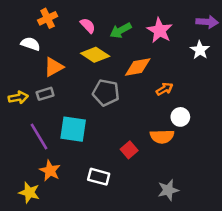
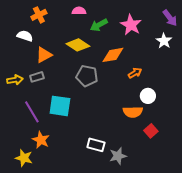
purple arrow: (207, 22) -> (170, 18), turned 48
pink semicircle: (88, 26) -> (79, 11), moved, turned -48
red square: (129, 150) -> (151, 131), moved
white rectangle: (99, 177) -> (96, 145), moved
gray star: (168, 190) -> (118, 156), moved

